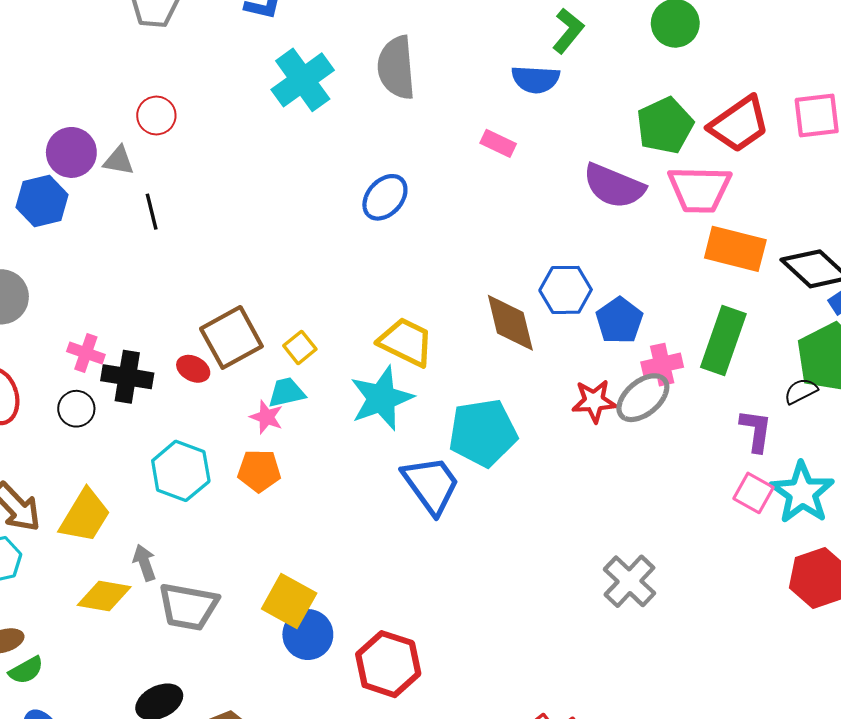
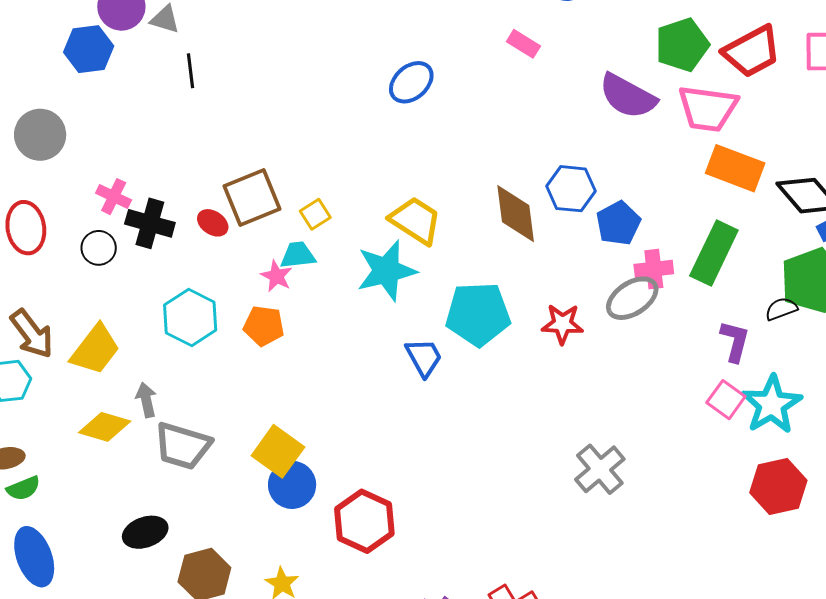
red star: (594, 401) -> (562, 324), moved
blue trapezoid: (431, 485) -> (424, 357), size x0.7

